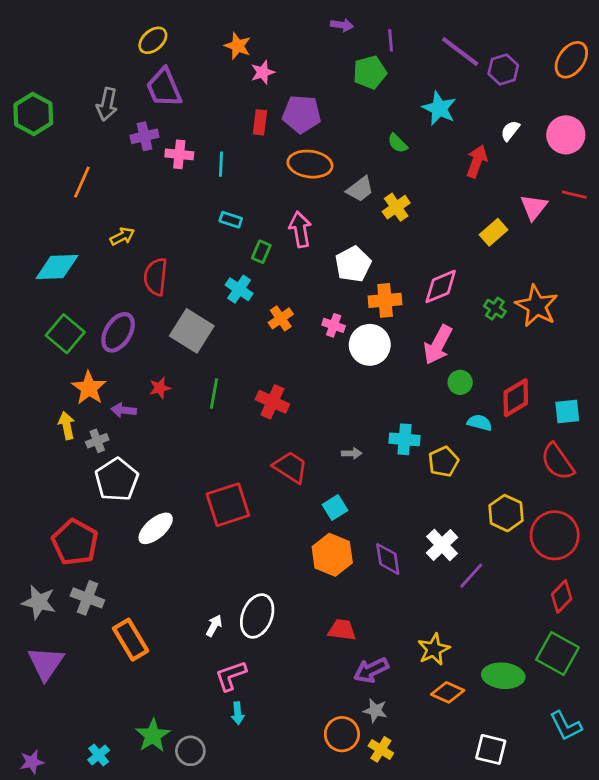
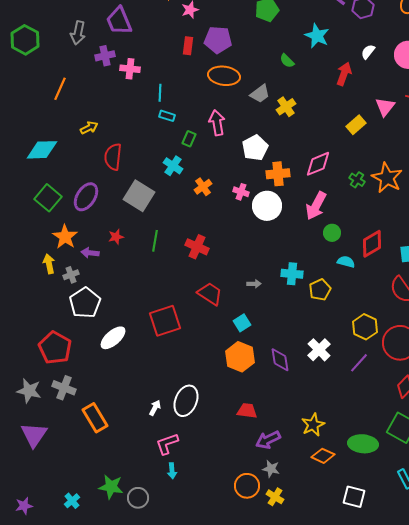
cyan line: (221, 164) -> (160, 93), moved
purple line: (471, 576) -> (359, 363), moved
green star: (153, 736) -> (111, 487), turned -30

